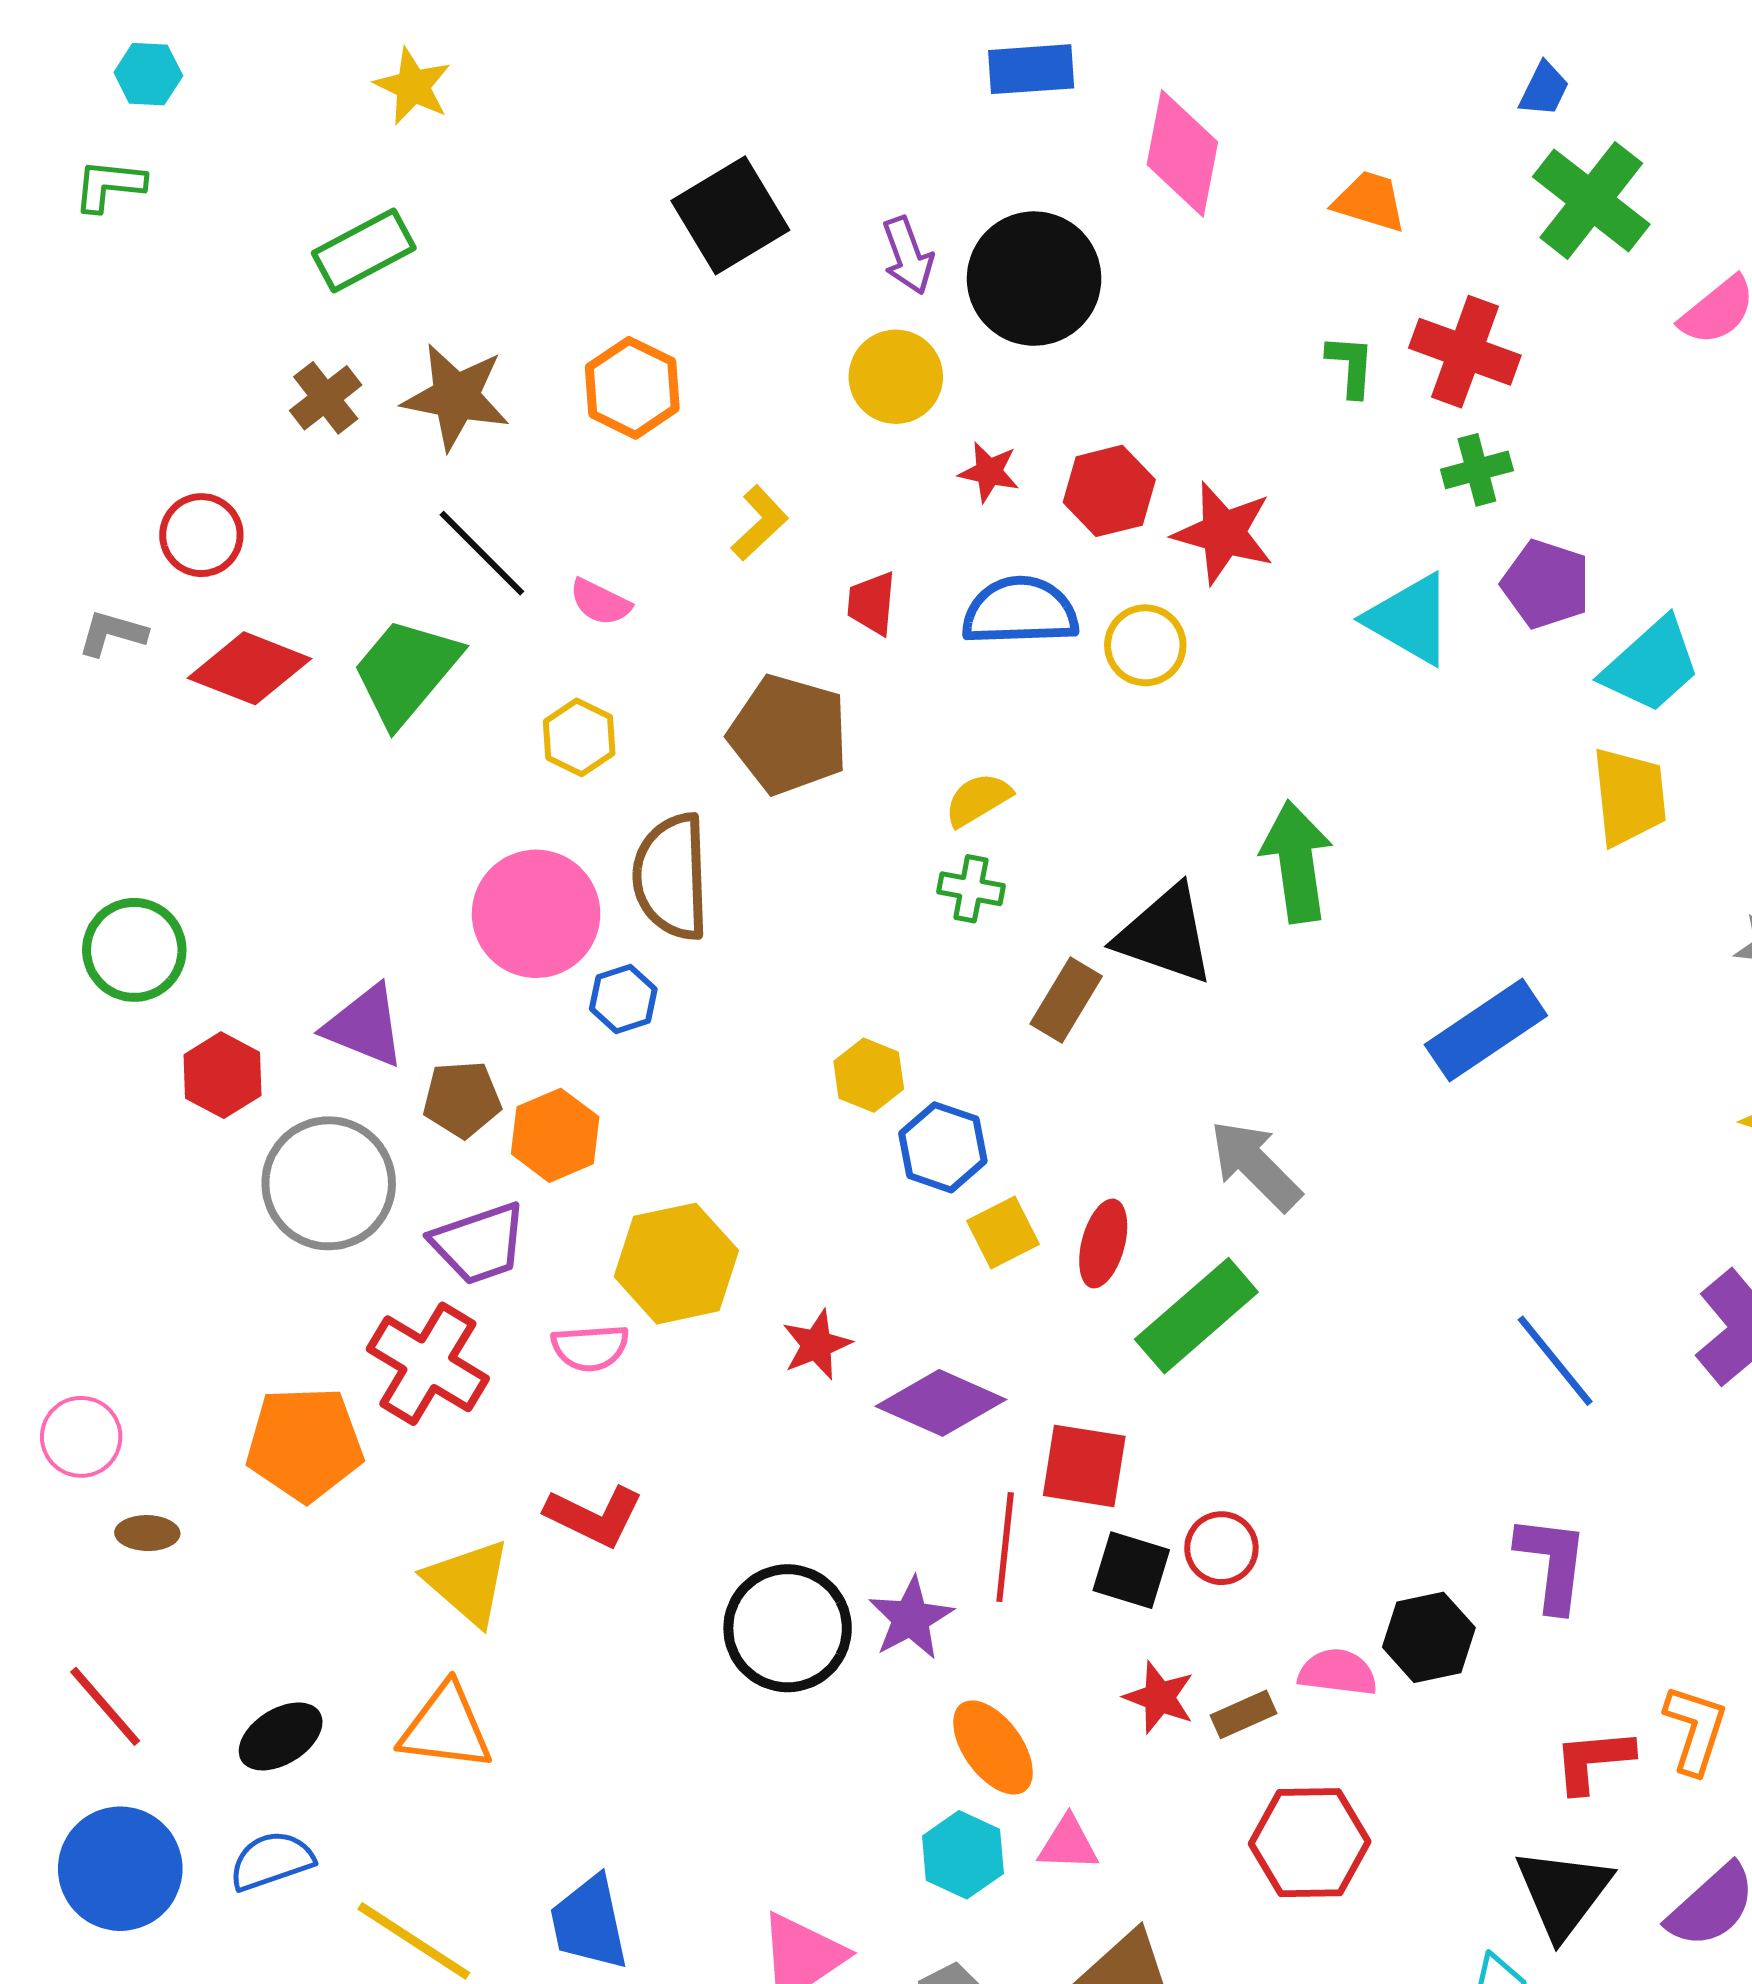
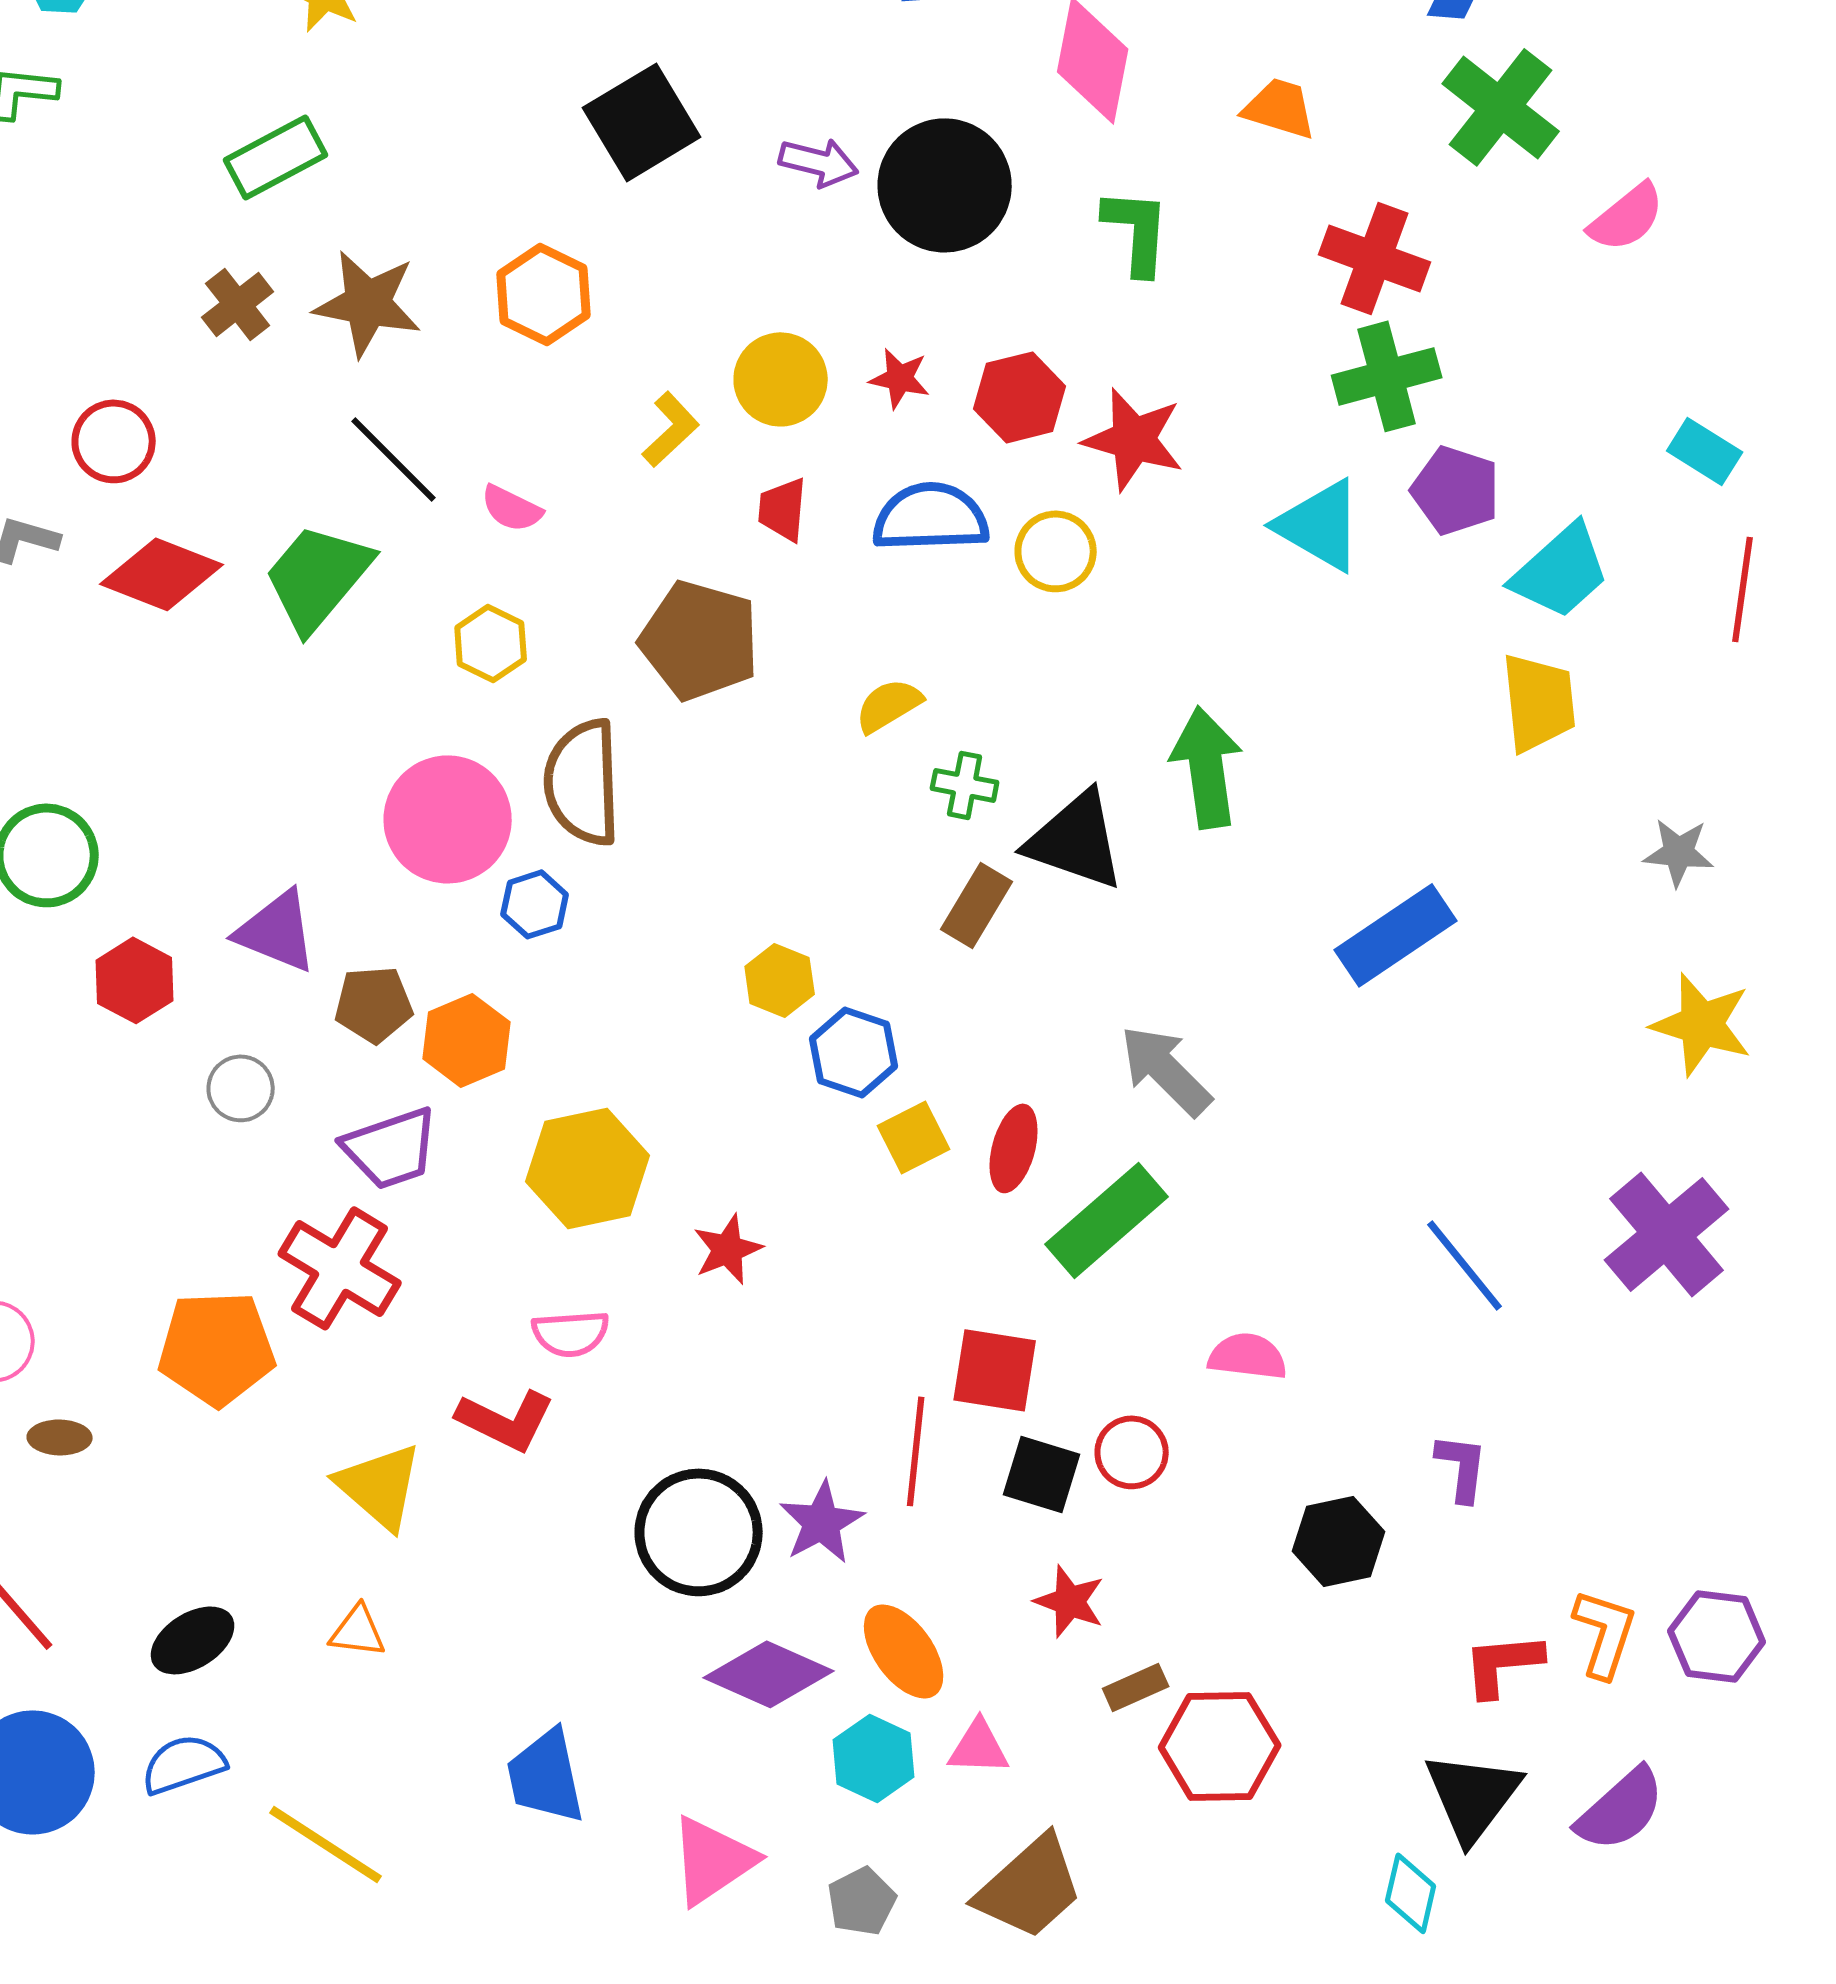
purple arrow: (908, 256) -> (819, 162), turned -56
green L-shape: (1351, 366) -> (1137, 231), moved, size x1.4
yellow circle: (896, 377) -> (781, 379), moved
green cross: (1477, 470) -> (1387, 376), size x1.5
green cross: (971, 889) -> (965, 785), moved
gray circle: (329, 1183) -> (241, 1088), size x0.5
pink semicircle: (590, 1348) -> (571, 1333), moved
purple diamond: (941, 1403) -> (769, 1674), moved
purple L-shape: (1552, 1563) -> (1462, 1467), size x0.7
pink semicircle: (1338, 1672) -> (1248, 1356), moved
brown rectangle: (1243, 1714) -> (1136, 1687), moved
orange triangle: (446, 1727) -> (358, 1631), size x0.6
blue trapezoid: (589, 1923) -> (546, 1776), moved

